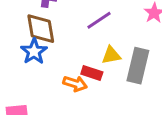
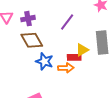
blue star: (34, 51) -> (44, 61), moved
yellow triangle: (111, 55) -> (82, 50), moved

